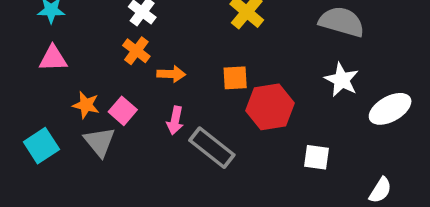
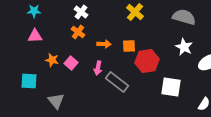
orange arrow: (171, 74) -> (104, 44), moved
gray triangle: (100, 142) -> (56, 101), moved
cyan square: (41, 146) -> (29, 81), turned 36
white square: (316, 157) -> (171, 87), size x1.5

